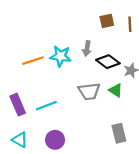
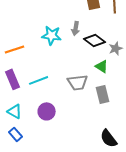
orange line: (33, 61) -> (15, 49), moved
gray trapezoid: (89, 91) -> (78, 82), moved
gray rectangle: (119, 133) -> (103, 94), moved

